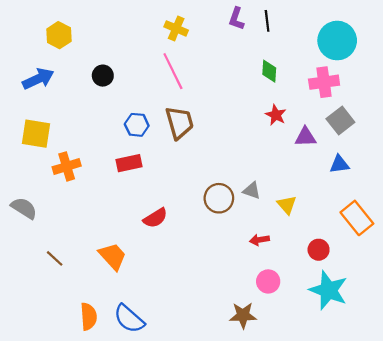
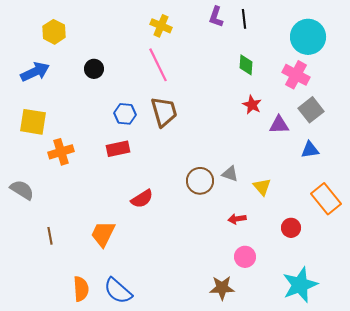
pink cross: (324, 82) -> (296, 75), turned 36
orange trapezoid: (113, 256) -> (103, 234), turned -112
brown line: (55, 258) -> (50, 236), turned 36
cyan star: (328, 290) -> (300, 285), moved, turned 30

